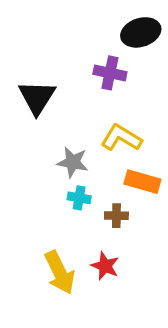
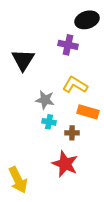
red star: (105, 266) -> (65, 164), size x1.5
yellow arrow: (60, 272) -> (18, 180), moved

